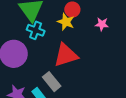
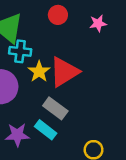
yellow star: (66, 22) -> (39, 72), moved, turned 30

